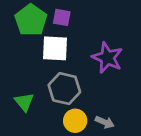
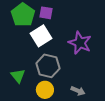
white square: (55, 48) -> (41, 36), turned -35
yellow circle: (75, 121) -> (45, 90), moved

